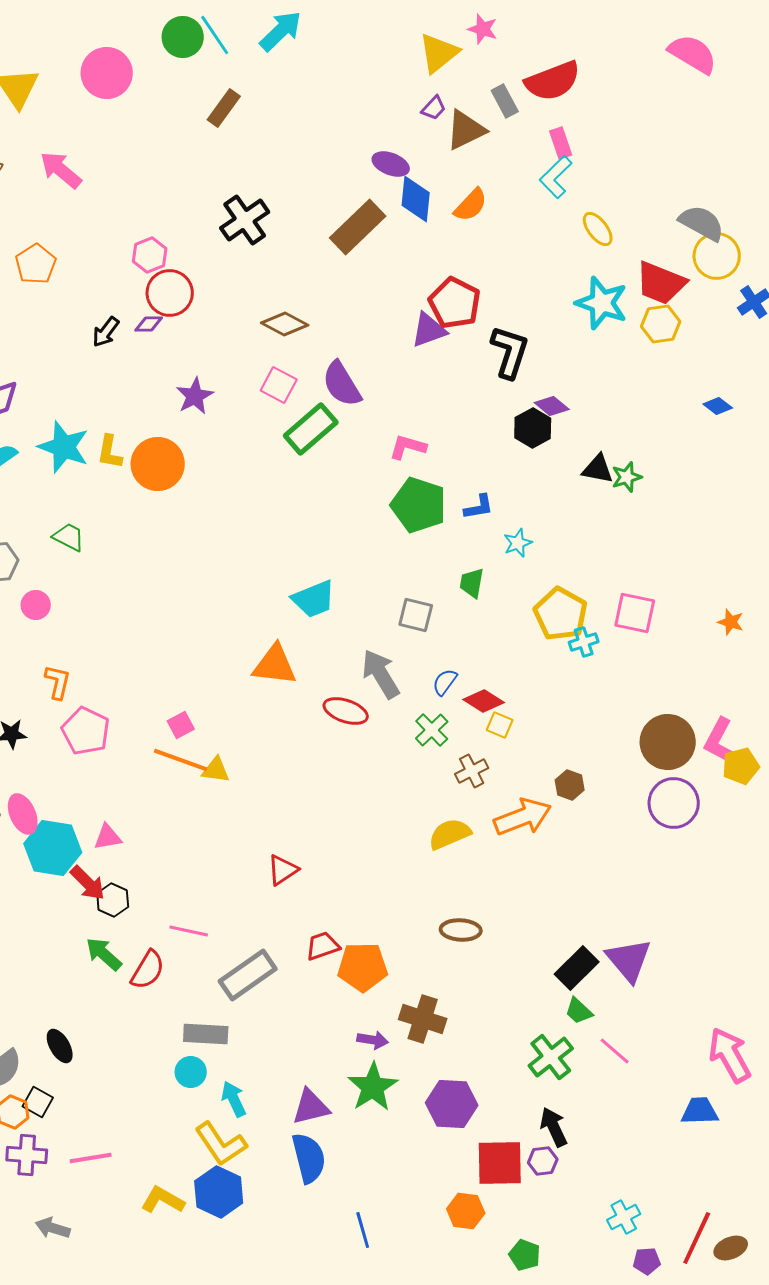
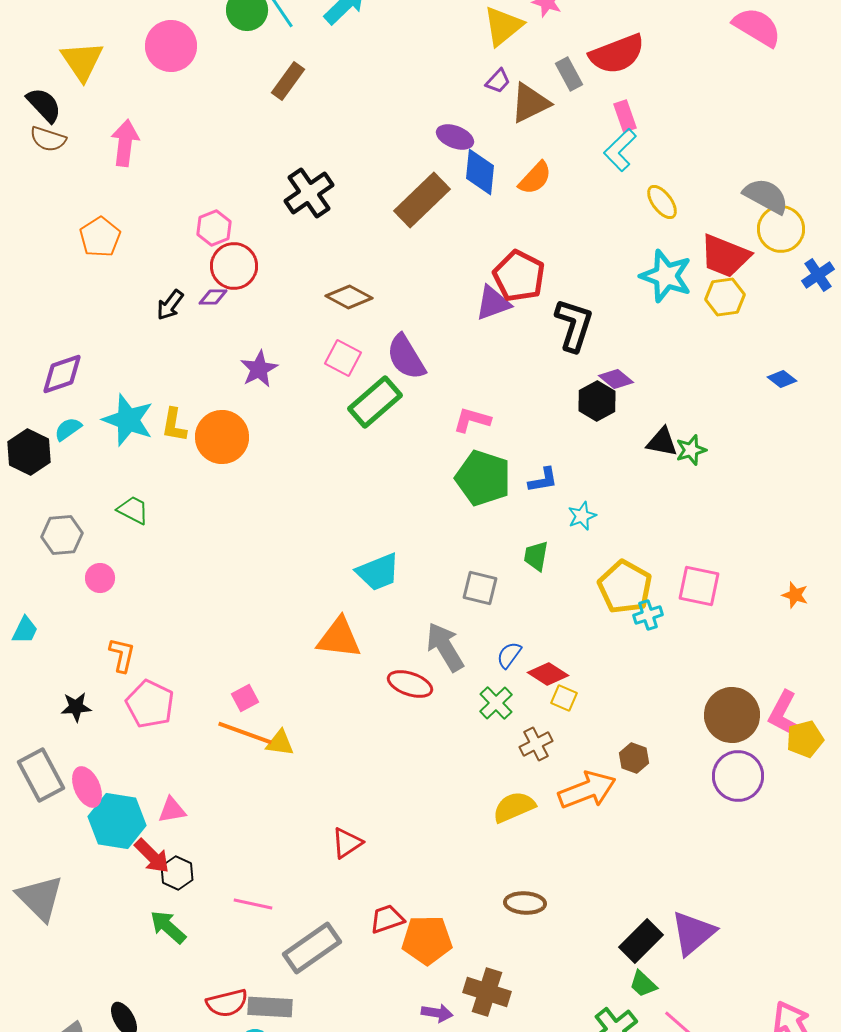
pink arrow: (61, 170) -> (125, 143), turned 57
purple triangle: (629, 960) -> (693, 933), turned 30
red semicircle: (148, 970) -> (227, 1003), moved, turned 45

